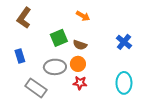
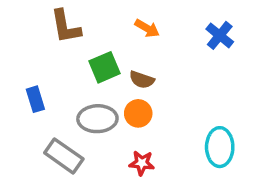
brown L-shape: (24, 18) -> (66, 27), moved, turned -45
blue cross: (124, 42) -> (220, 35), moved
red star: (80, 83) -> (142, 163), moved

